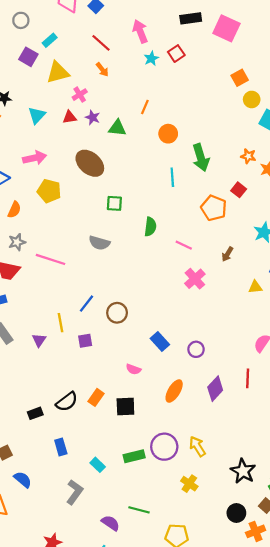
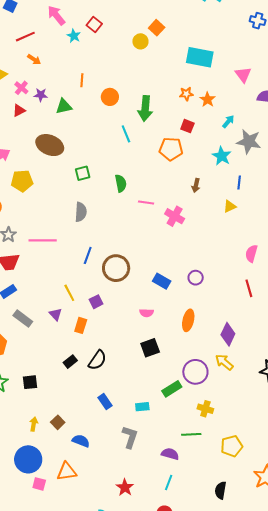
red line: (101, 43) -> (25, 37), turned -48
yellow circle: (252, 99) -> (140, 41), moved
purple star: (93, 117) -> (41, 95), moved
green arrow: (201, 158) -> (145, 108), turned 40
gray semicircle: (99, 243) -> (81, 212), turned -84
pink line: (184, 245) -> (146, 203), moved
blue line: (87, 304) -> (88, 255), moved
brown circle: (117, 313) -> (116, 268), size x1.4
purple diamond: (215, 389) -> (228, 334), moved
orange rectangle: (96, 397) -> (81, 325), moved
black rectangle: (35, 413) -> (70, 362), moved
cyan rectangle: (98, 465) -> (142, 407), turned -32
yellow cross: (189, 484) -> (205, 409), moved

